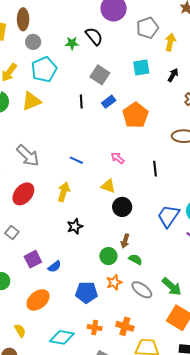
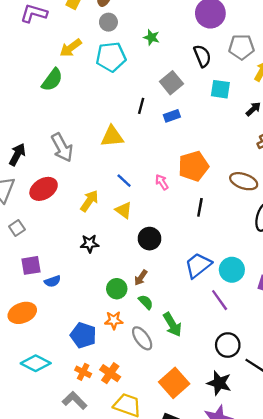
black semicircle: (94, 36) -> (202, 56), moved
yellow triangle: (31, 101) -> (112, 136), moved
orange pentagon: (135, 115) -> (194, 166), moved
blue line: (76, 160) -> (124, 181), moved
yellow triangle: (108, 186) -> (124, 210), moved
green arrow: (172, 287) -> (172, 325), moved
blue pentagon: (86, 292) -> (83, 335), moved
orange cross: (95, 328) -> (83, 372), moved

